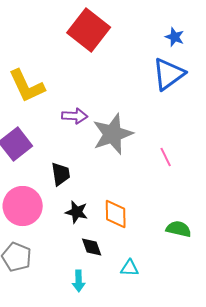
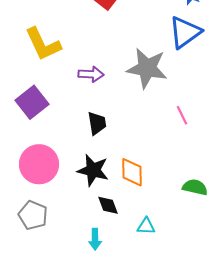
gray star: (113, 134) -> (147, 68), moved, turned 30
black trapezoid: (61, 174) -> (97, 123), moved
black star: (77, 212) -> (93, 170), size x1.4

